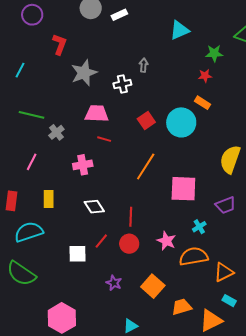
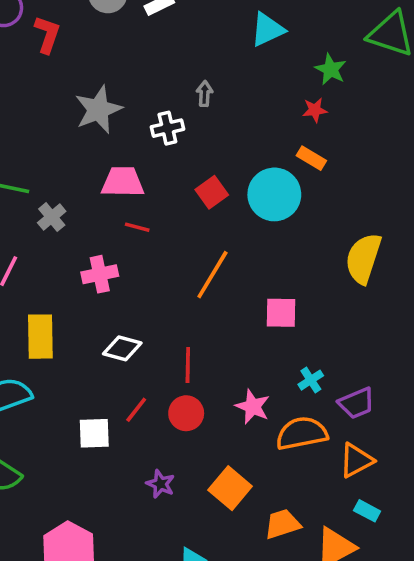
red L-shape: (60, 44) -> (47, 34), moved
green star: (214, 53) -> (331, 69), turned 30
pink square: (183, 189) -> (281, 313), size x0.7
yellow rectangle: (49, 199) -> (40, 337), size x1.4
purple trapezoid: (226, 205) -> (356, 403), moved
white diamond: (94, 207) -> (122, 348), turned -40

